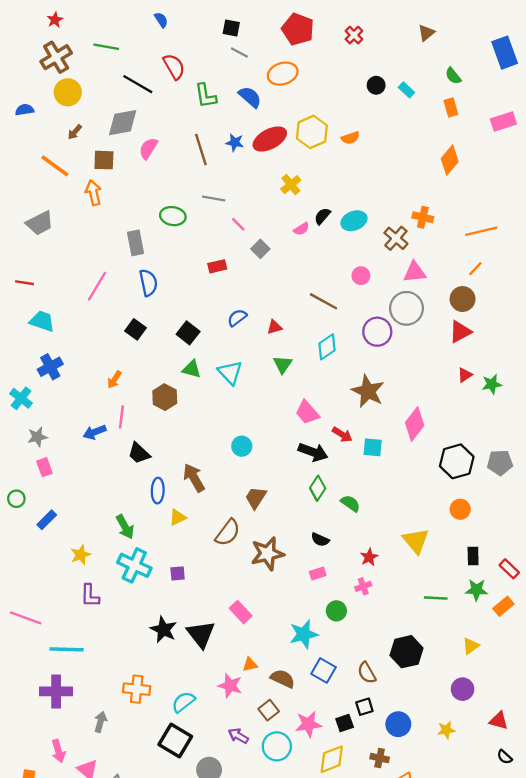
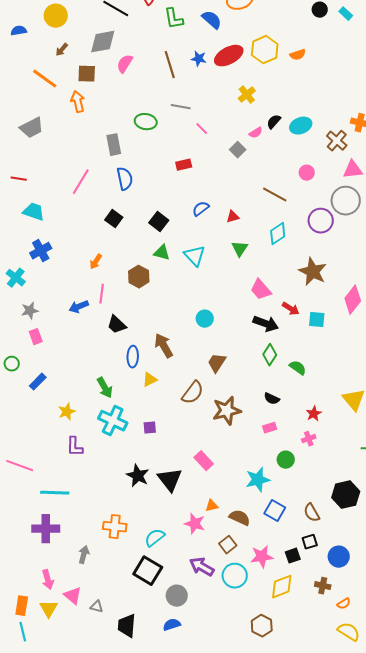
gray square: (260, 249) -> (238, 150), moved
purple arrow: (238, 736) -> (202, 567), size x1.4

